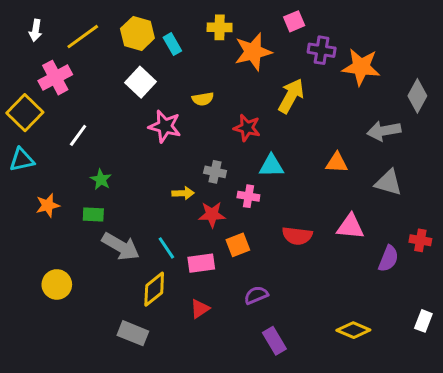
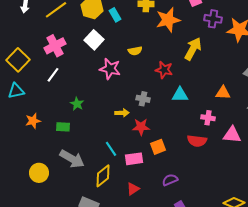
pink cross: (55, 78) -> (55, 46), moved
green star: (101, 180) -> (77, 104), moved
pink cross: (248, 196) -> (208, 118), moved
gray arrow: (121, 246) -> (72, 159), moved

